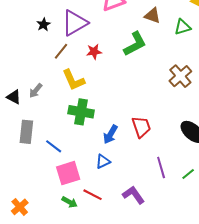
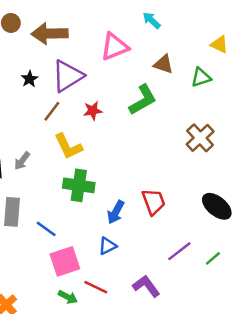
purple line: (161, 167) -> (179, 251), turned 70

